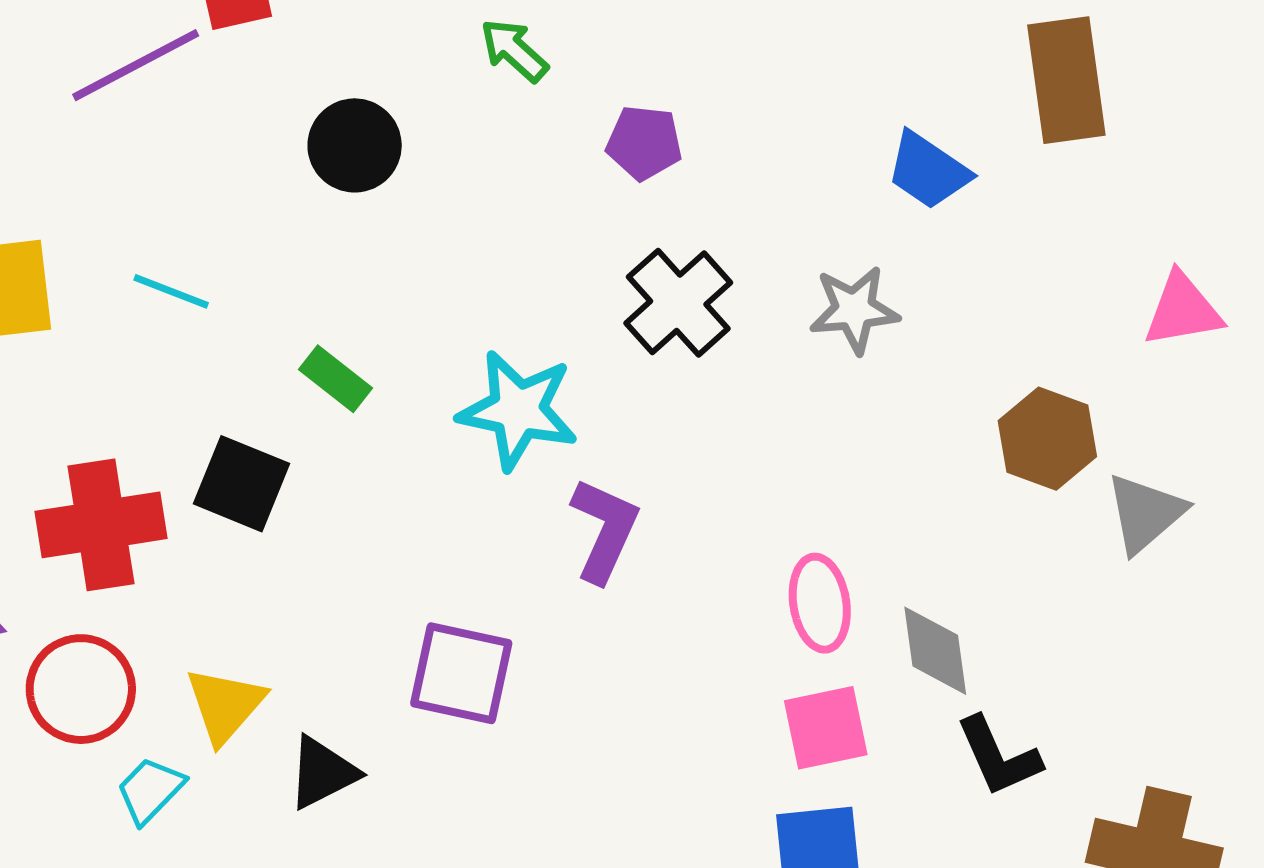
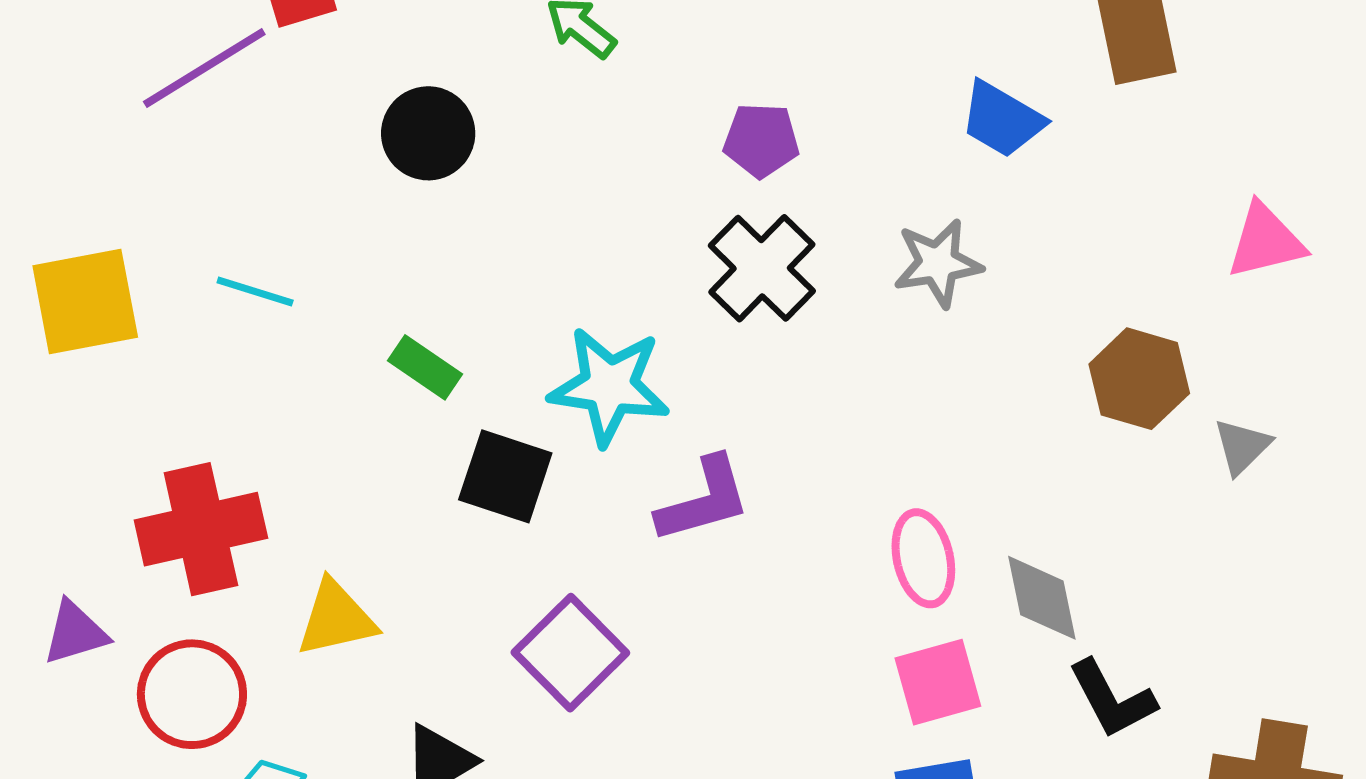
purple pentagon: (644, 143) -> (761, 140), moved
black square: (242, 484) -> (505, 476), moved
gray triangle: (1145, 513) -> (1242, 446), size x0.7
purple L-shape: (604, 530) -> (704, 500), turned 54
purple square: (461, 673) -> (570, 653), turned 37
yellow triangle: (225, 705) -> (336, 618), moved, turned 40

